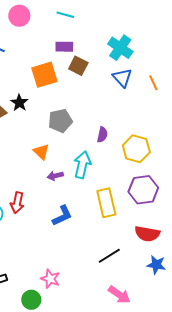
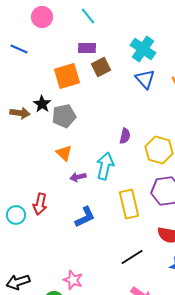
cyan line: (65, 15) -> (88, 16), turned 36
brown square: (78, 66) -> (101, 67), turned 36
gray pentagon: (60, 121) -> (64, 116), moved

